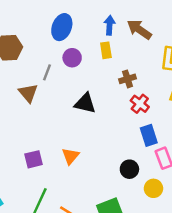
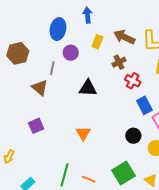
blue arrow: (110, 25) -> (88, 15), moved
brown arrow: (139, 29) -> (124, 37), moved
yellow rectangle: (106, 50) -> (97, 42), turned 40
purple square: (34, 159) -> (36, 126), moved

